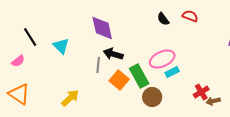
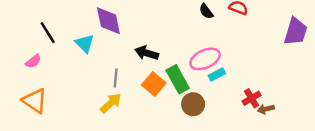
purple diamond: (102, 28) -> (108, 21), moved
gray line: (98, 65) -> (116, 78), moved
yellow arrow: (70, 98) -> (111, 103), moved

